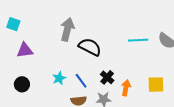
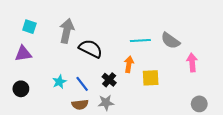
cyan square: (13, 24) -> (29, 27), moved
yellow square: (156, 85) -> (151, 78), moved
orange arrow: (126, 88) -> (129, 64), moved

